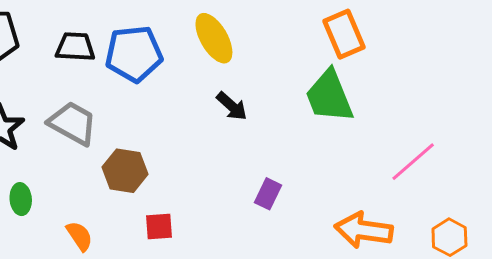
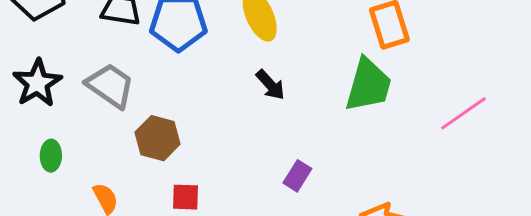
green trapezoid: (329, 96) -> (368, 85), turned -148
pink line: (413, 162) -> (464, 113), moved

